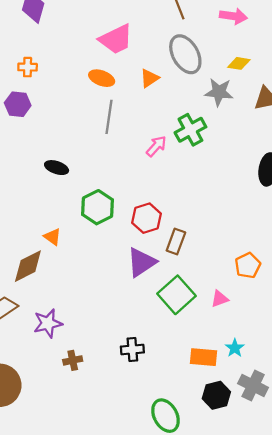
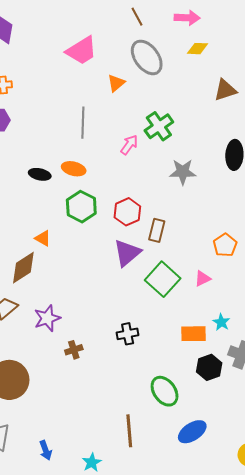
yellow diamond: (239, 63) -> (198, 49), moved
orange ellipse: (102, 78) -> (74, 169), moved
gray star: (219, 92) -> (183, 172), moved

